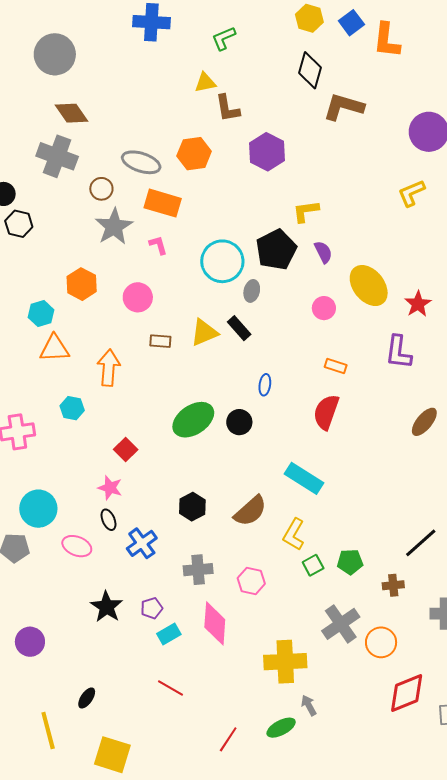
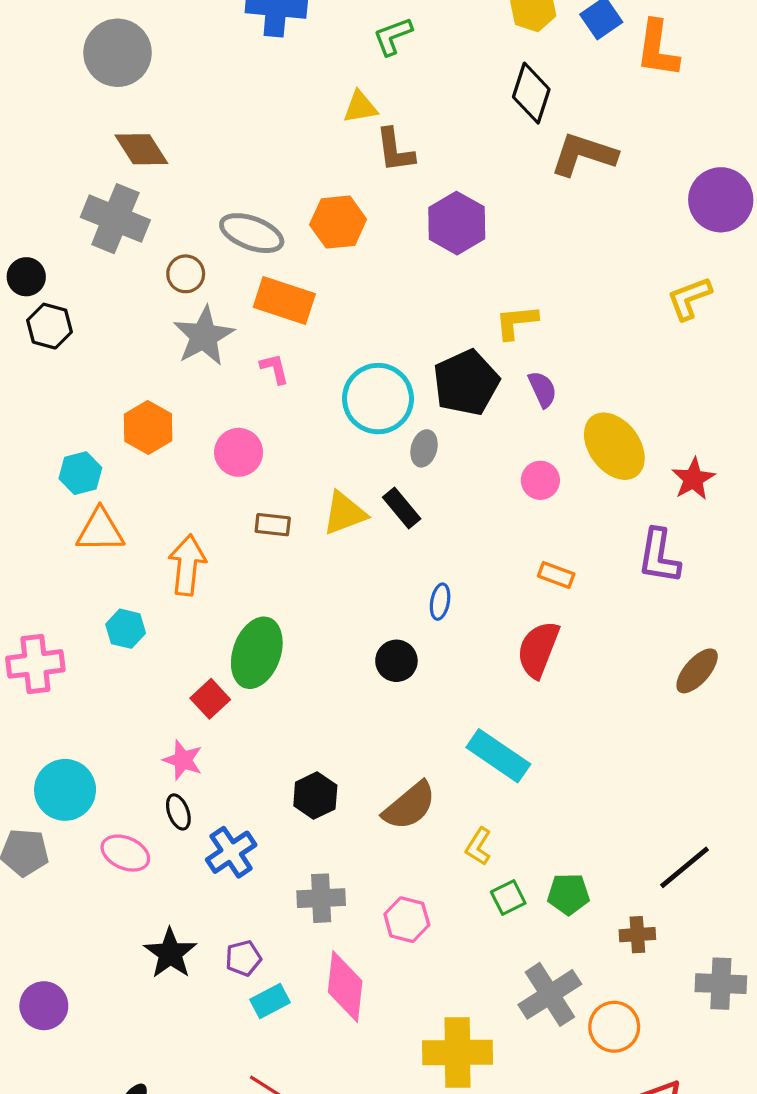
green ellipse: (193, 420) -> (257, 653), moved, turned -39
yellow L-shape: (294, 534) -> (478, 846), size x0.7

